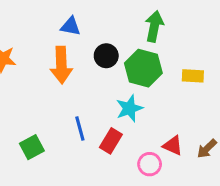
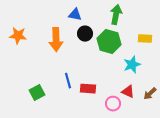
blue triangle: (71, 26) -> (75, 15), moved
yellow rectangle: (193, 76) -> (145, 39), moved
cyan star: (129, 108) -> (132, 65), moved
red rectangle: (111, 141) -> (88, 89), turned 63

